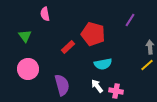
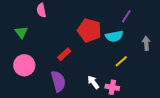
red rectangle: (68, 47) -> (64, 54), moved
cyan semicircle: (103, 64) -> (114, 36), moved
yellow line: (147, 65) -> (121, 61), moved

